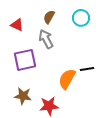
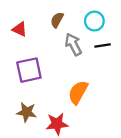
gray arrow: (46, 39) -> (73, 44), moved
black line: (87, 69) -> (103, 46), moved

